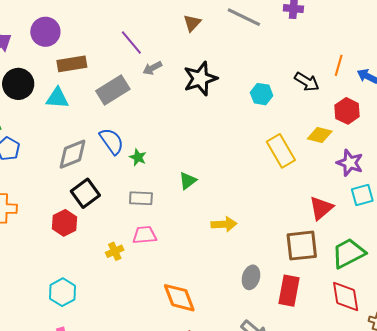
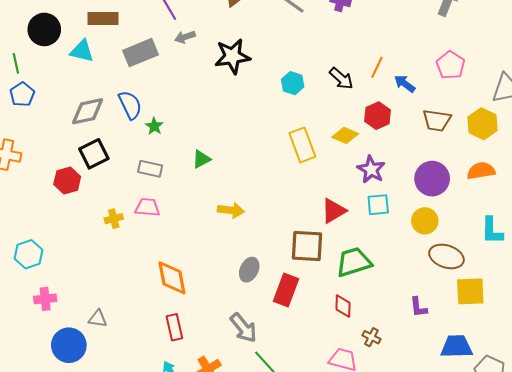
cyan hexagon: (63, 292) -> (29, 254), moved
red diamond: (346, 296) -> (343, 306), size x0.7

